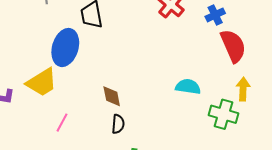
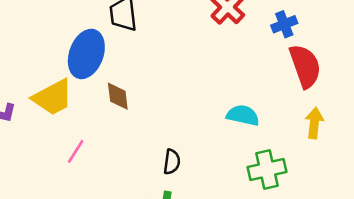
brown diamond: (112, 96) -> (118, 96), moved
green cross: (224, 114) -> (267, 170), moved, turned -32
black semicircle: (118, 124) -> (172, 162), moved

